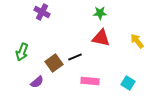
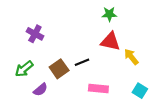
purple cross: (42, 12) -> (35, 34), moved
yellow arrow: (137, 41) -> (131, 57), moved
green arrow: (22, 52) -> (24, 69), moved, turned 30

